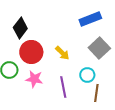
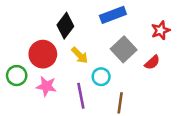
black diamond: (20, 28) -> (65, 26), moved
cyan circle: (87, 75) -> (101, 77), moved

